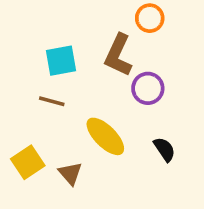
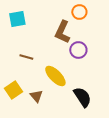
cyan square: (61, 61) -> (17, 19), moved
black semicircle: (164, 149) -> (82, 97), moved, size x1.5

